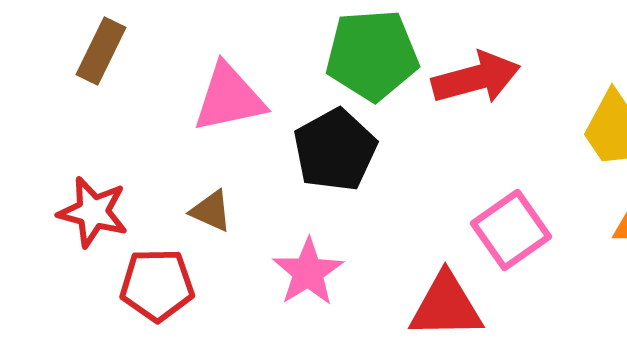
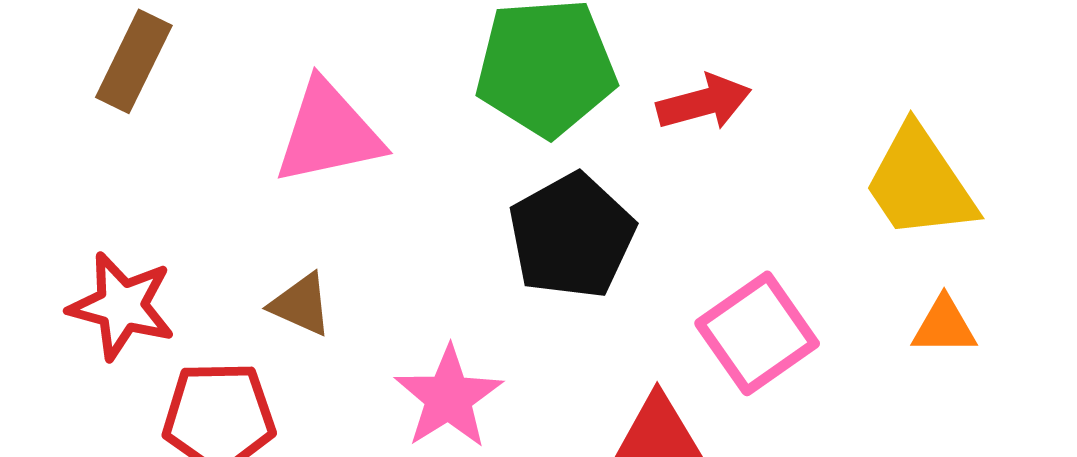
red arrow: (476, 78) -> (704, 102), size x0.7
black pentagon: (335, 150) -> (572, 236), moved

